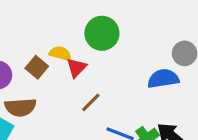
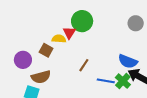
red triangle: (77, 68) -> (69, 33), moved
blue semicircle: (163, 79) -> (128, 61), moved, turned -138

